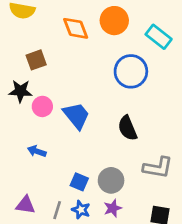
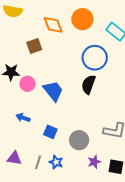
brown square: (36, 60) -> (34, 46), moved
black semicircle: (128, 128) -> (89, 84), moved, turned 42
blue square: (79, 182) -> (50, 132), moved
purple star: (113, 208) -> (94, 162), moved

